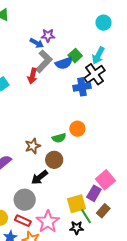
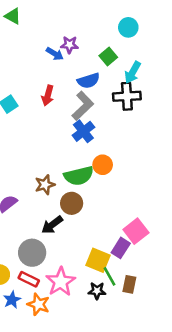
cyan circle: (103, 23) -> (128, 27), moved
green square: (75, 56) -> (108, 57), moved
gray L-shape: (44, 61) -> (83, 106), moved
black cross: (95, 74) -> (127, 96), turned 30
blue cross: (82, 87) -> (83, 131), moved, turned -30
green semicircle: (59, 138) -> (79, 176), size x1.6
yellow square: (77, 204) -> (98, 260), turned 36
brown rectangle: (103, 211) -> (129, 284), moved, turned -32

